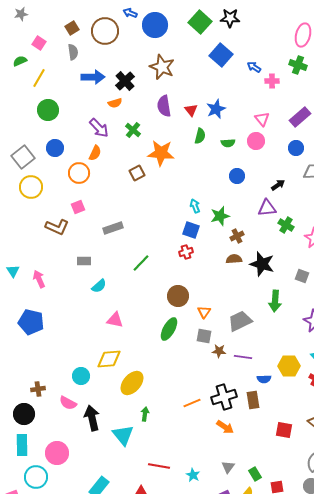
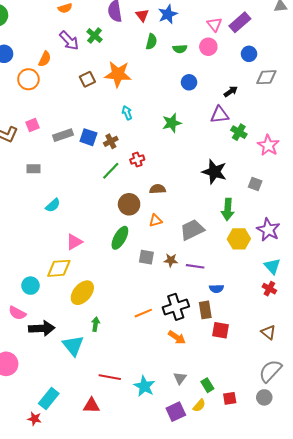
purple rectangle: (300, 117) -> (240, 22), moved
purple arrow: (99, 128) -> (69, 41), moved
green cross: (133, 130) -> (95, 36), moved
orange star: (161, 153) -> (118, 74), moved
cyan arrow: (195, 206) -> (127, 113), moved
pink square: (78, 207) -> (33, 125), moved
blue square: (191, 230) -> (88, 137), moved
brown cross: (237, 236) -> (111, 141), moved
brown semicircle: (234, 259) -> (158, 189), moved
green line: (141, 263) -> (111, 171), moved
cyan semicircle: (99, 286) -> (53, 205), moved
orange triangle: (204, 312) -> (155, 221), turned 40
pink triangle: (115, 320) -> (74, 242), moved, turned -42
gray square: (204, 336) -> (146, 257), moved
yellow hexagon: (289, 366) -> (239, 239), moved
black arrow: (92, 418) -> (42, 328), turned 100
red square: (284, 430) -> (221, 330), moved
cyan star: (193, 475) -> (144, 386), size x1.5

